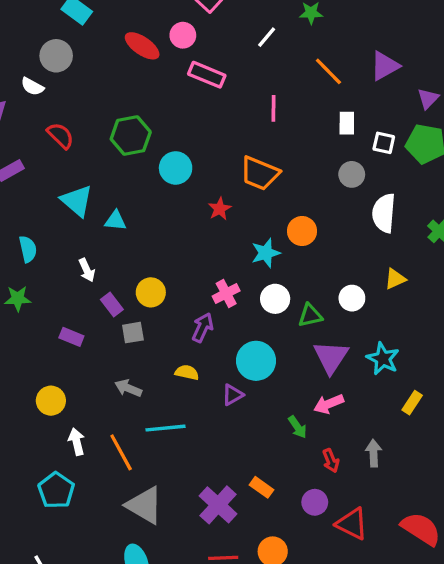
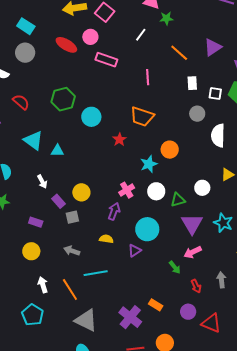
gray circle: (56, 56) -> (25, 53), moved
yellow circle: (51, 401) -> (31, 251), moved

